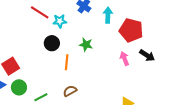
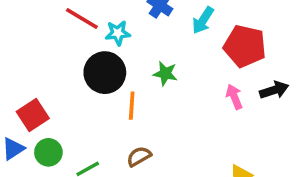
cyan arrow: (108, 15) -> (203, 20), turned -147
black circle: (52, 43) -> (105, 73), size x1.5
black arrow: (147, 55) -> (274, 90), turned -49

